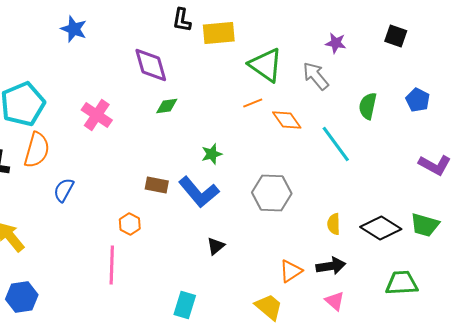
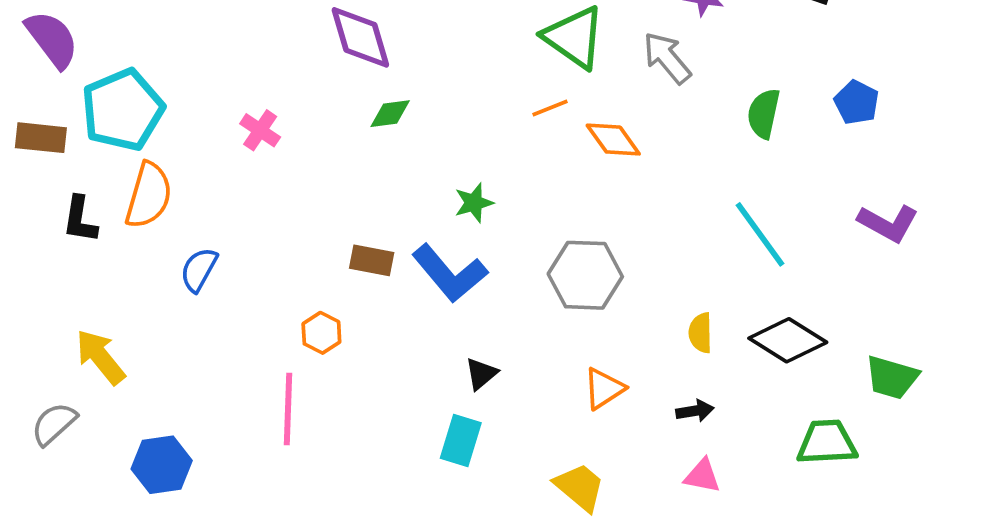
pink cross: (97, 115) -> (260, 130), size x0.7
cyan line: (336, 144) -> (760, 234), moved
green trapezoid: (425, 225) -> (892, 377), moved
black arrow: (331, 266) -> (695, 411), size x0.7
orange triangle: (291, 271) -> (604, 389), moved
blue hexagon: (22, 297) -> (162, 465), moved
pink triangle: (335, 301) -> (702, 476), turned -30
cyan rectangle: (185, 305) -> (461, 441), moved

